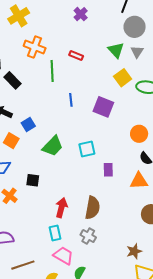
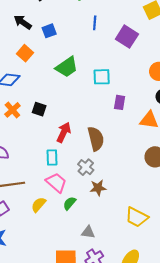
blue square: (28, 125) -> (49, 31), moved
black square: (33, 180) -> (39, 109), moved
brown semicircle: (92, 208) -> (96, 139), turned -35
brown star: (134, 251) -> (98, 188), moved

